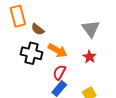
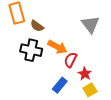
red star: (90, 57) -> (85, 74), moved
red semicircle: (59, 73) -> (71, 60), moved

